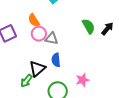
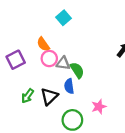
green semicircle: (89, 26) -> (77, 70), moved
green arrow: (26, 81) -> (28, 96), moved

